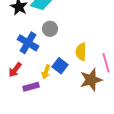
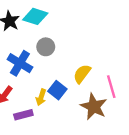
yellow semicircle: (81, 52) -> (82, 74), turned 36
brown star: (91, 80) -> (94, 107), turned -30

